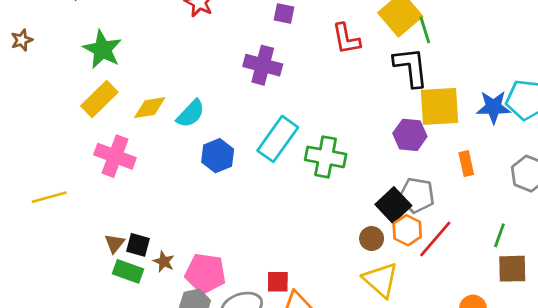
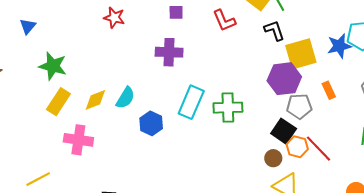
black L-shape: (411, 67) -> (274, 30), size x0.7
purple hexagon: (410, 135) -> (284, 79), size x1.4
gray pentagon: (417, 195) -> (299, 106), moved
red line: (435, 239) -> (319, 149), turned -72

